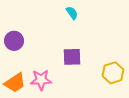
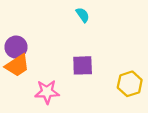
orange trapezoid: (15, 83) -> (17, 65), moved

